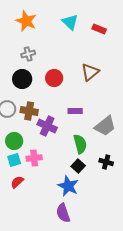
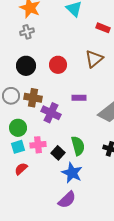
red rectangle: (99, 29) -> (103, 28), moved
gray cross: (28, 54) -> (27, 32), moved
green semicircle: (80, 144) -> (78, 146), moved
black square: (78, 166) -> (58, 153), moved
purple semicircle: (63, 213) -> (67, 200), turned -114

